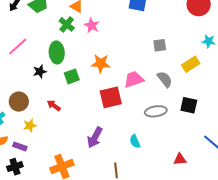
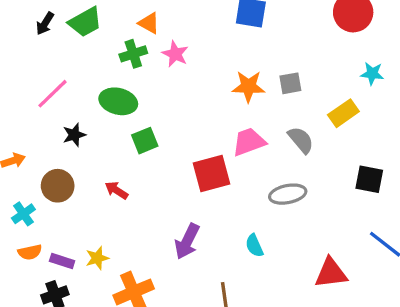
green cross: (67, 24) -> (133, 54), turned 35
green ellipse: (57, 52) -> (118, 101), turned -70
orange star: (101, 63) -> (249, 86), moved
black star: (40, 72) -> (74, 135), moved
black square: (189, 105) -> (369, 179), moved
yellow star: (30, 126) -> (97, 258), moved
red triangle: (180, 159) -> (331, 273), size x1.5

